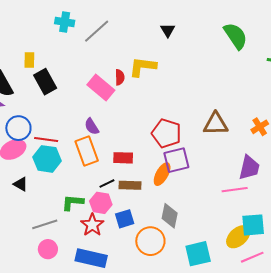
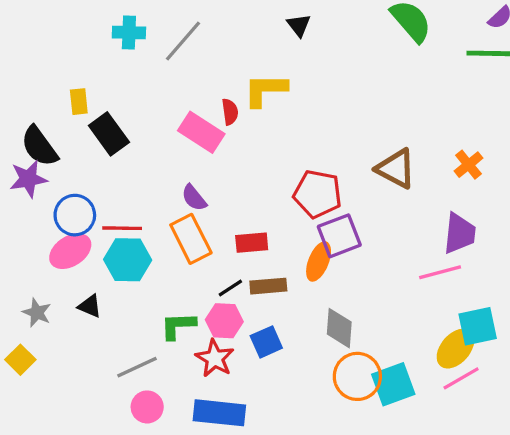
brown triangle: (216, 124) -> (396, 169), turned 36
orange circle: (150, 241) -> (357, 376), moved
pink line: (252, 257) -> (461, 378), moved

